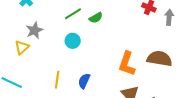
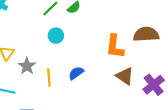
gray star: (34, 30) -> (27, 66), moved
blue semicircle: (84, 81) -> (76, 73), turned 42

